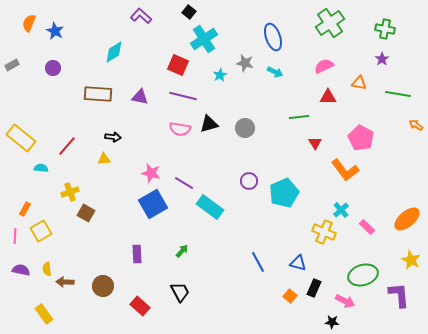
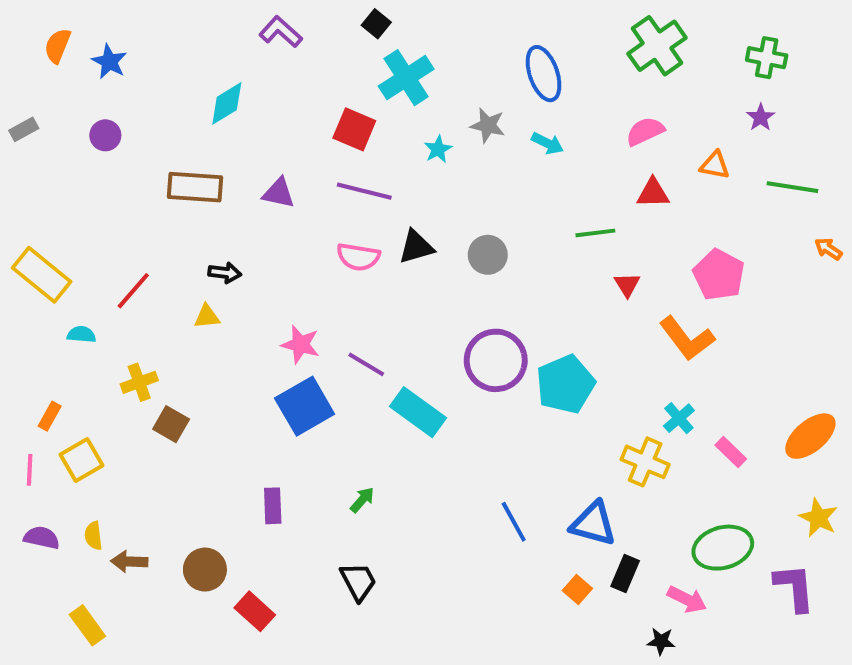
purple circle: (249, 181) -> (496, 360), size x1.8
blue triangle: (298, 263) -> (593, 524), size x1.4
red rectangle: (140, 306) -> (255, 611), moved

